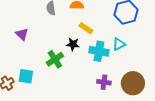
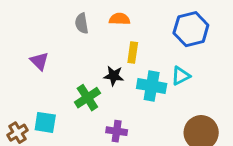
yellow rectangle: (86, 28) -> (133, 52), turned 64
purple cross: (104, 82) -> (117, 131), moved

